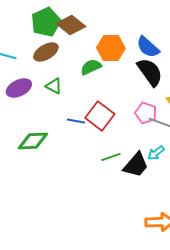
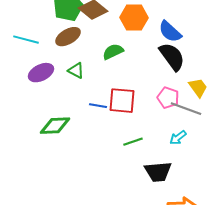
orange hexagon: (111, 48) -> (134, 18), moved
red square: (100, 116) -> (122, 101), turned -32
black trapezoid: (136, 165) -> (158, 172), moved, turned 44

